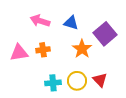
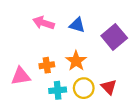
orange star: (82, 49) -> (76, 61), moved
orange cross: (43, 50) -> (47, 65), moved
pink triangle: (19, 53) -> (21, 76), moved

